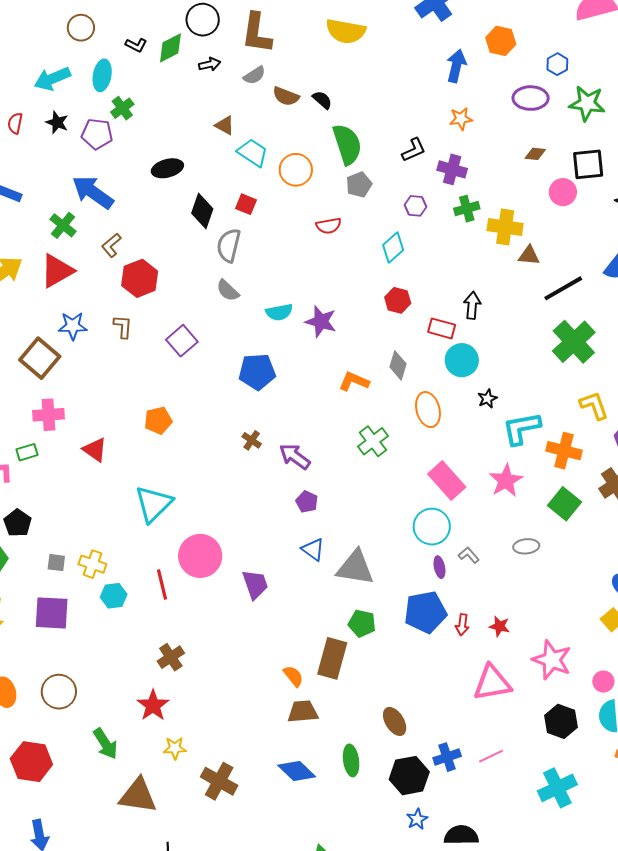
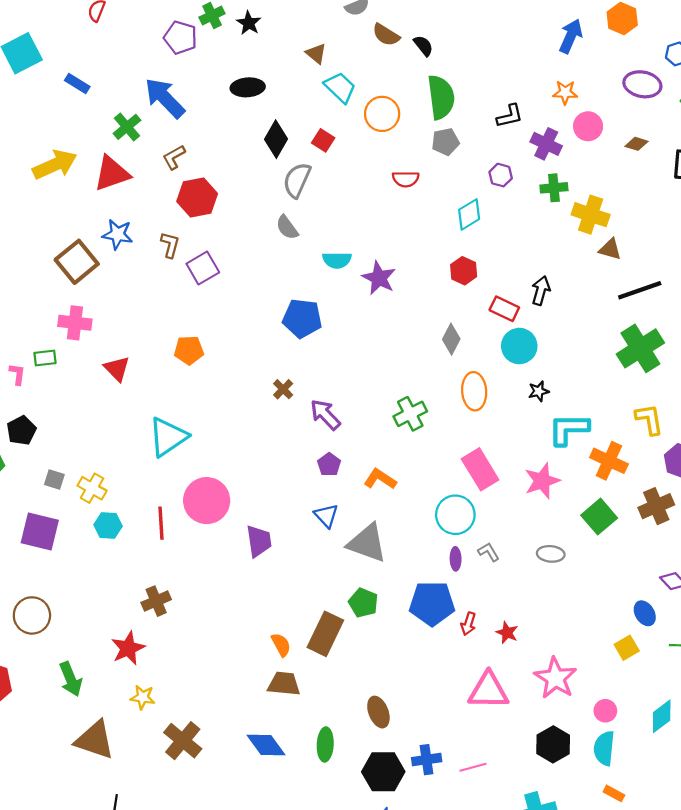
black star: (57, 122) -> (249, 23), moved
pink circle: (563, 192) -> (588, 126), moved
purple square: (182, 341) -> (203, 268), moved
orange L-shape: (354, 381) -> (380, 479), moved

